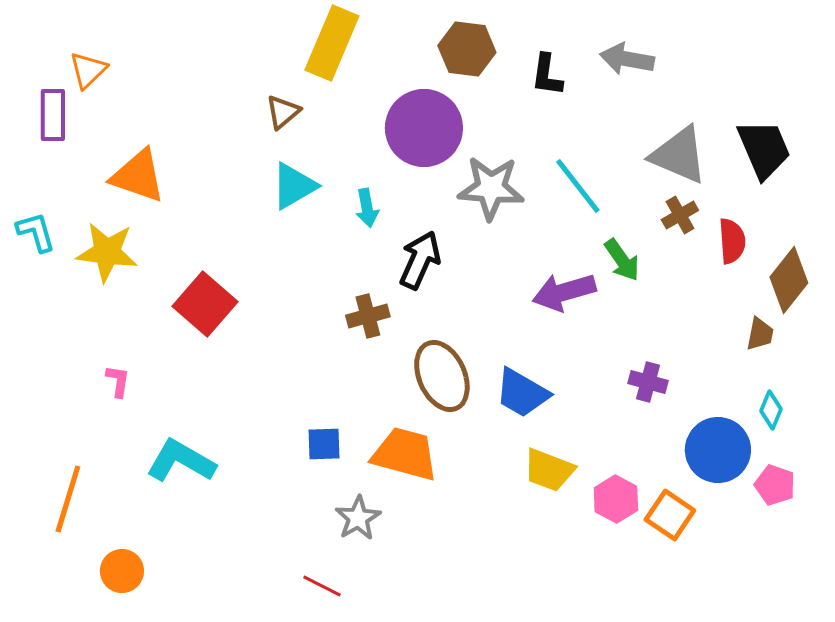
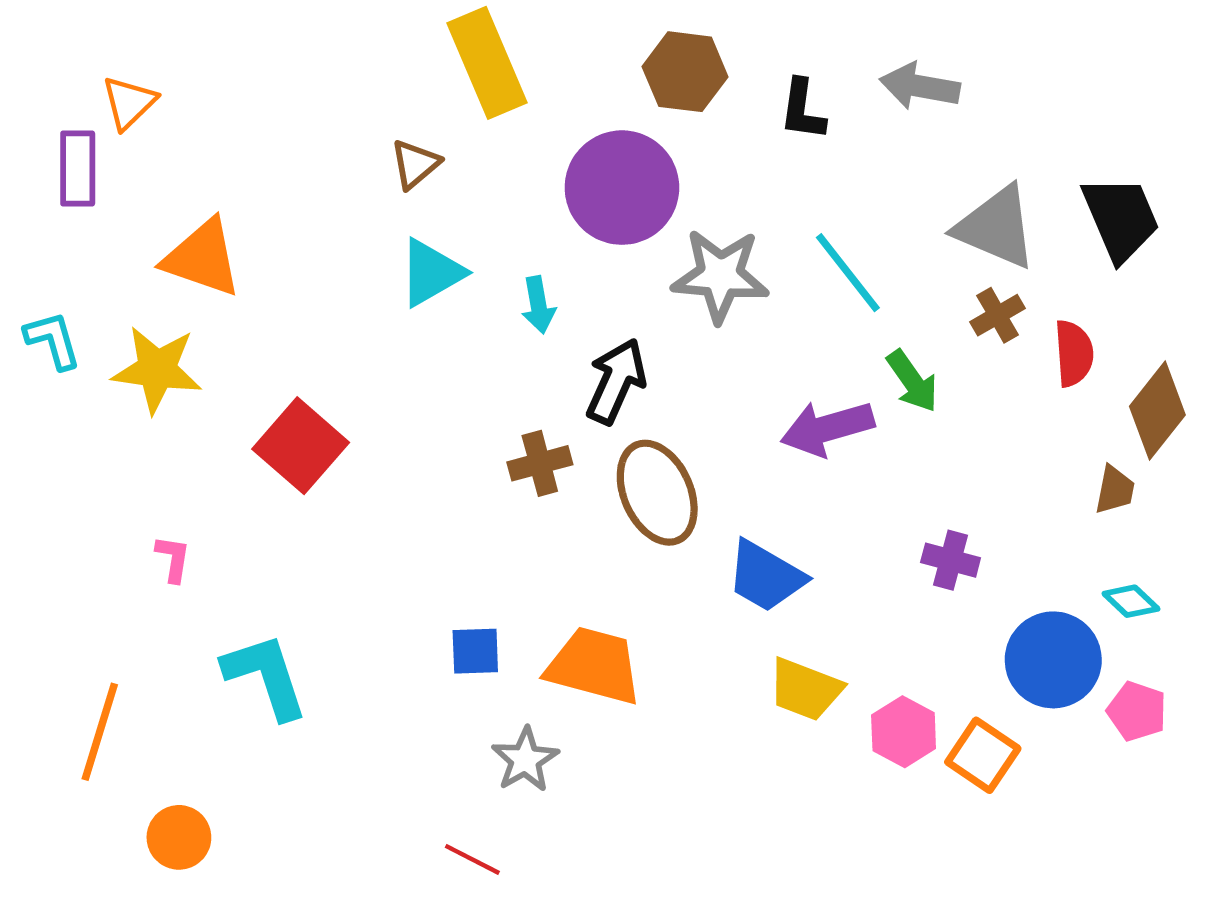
yellow rectangle: (332, 43) -> (487, 63), turned -46
brown ellipse: (442, 376) -> (657, 493), moved
cyan diamond: (771, 410) -> (1131, 601), turned -69
cyan L-shape: (181, 461) -> (266, 676), turned 42

